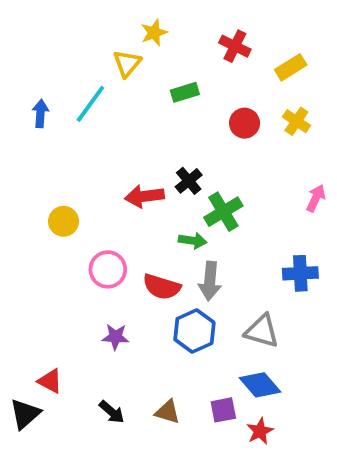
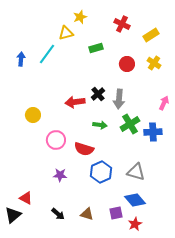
yellow triangle: (127, 63) -> (66, 33), turned 35
green cross: (223, 212) -> (130, 124), moved
blue cross: (300, 273) -> (153, 132), moved
gray arrow: (210, 281) -> (119, 99), moved

